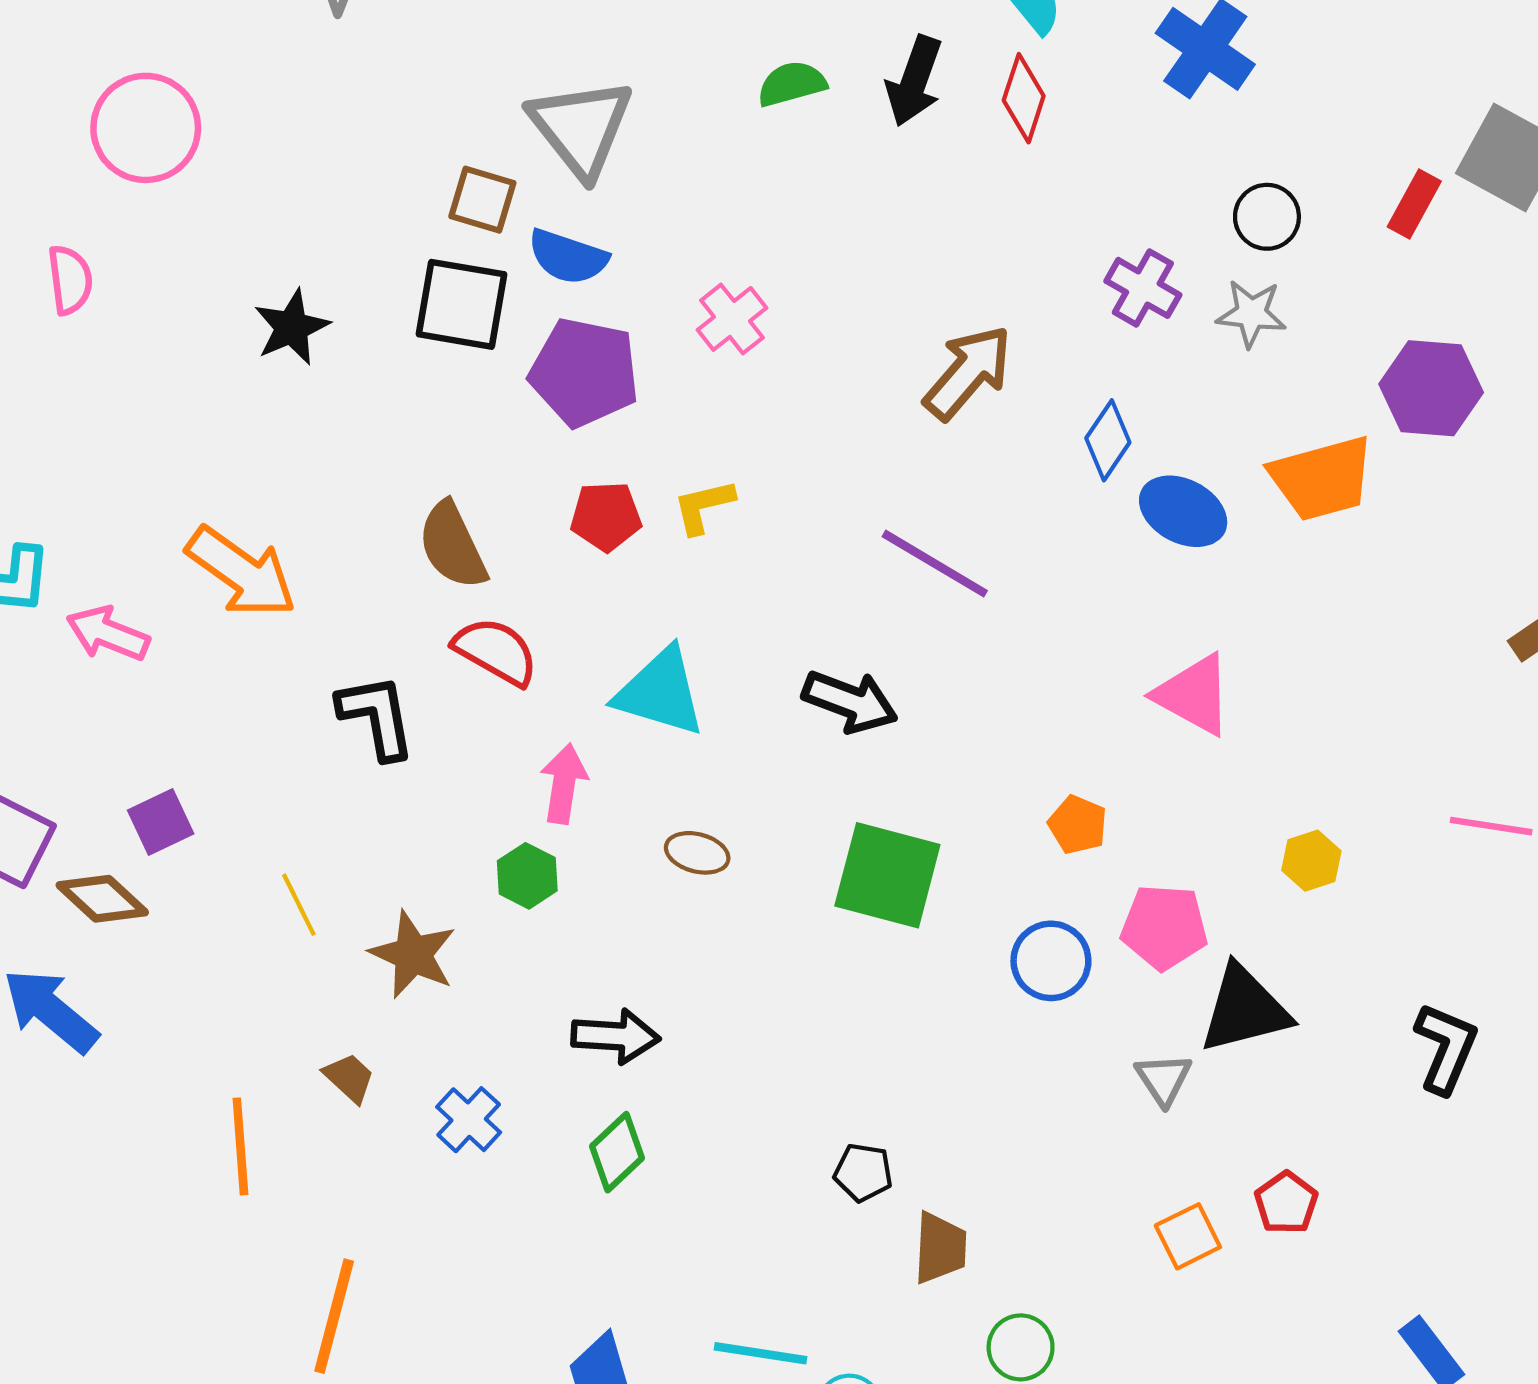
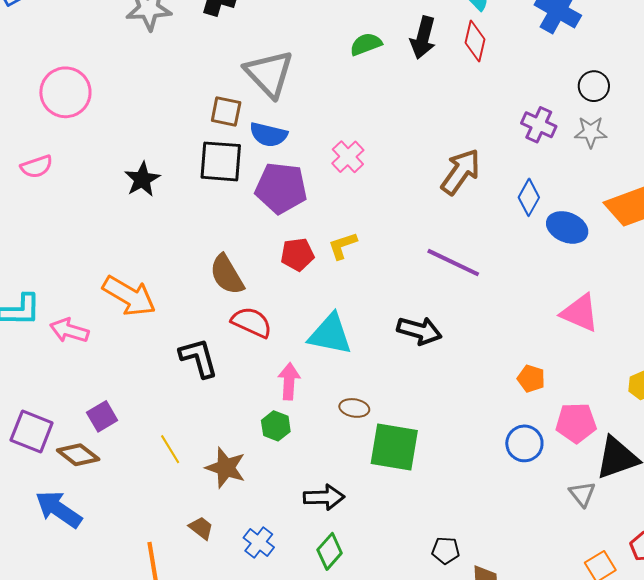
pink semicircle: (70, 280) -> (37, 167), turned 84
green square: (887, 875) -> (394, 447), moved

